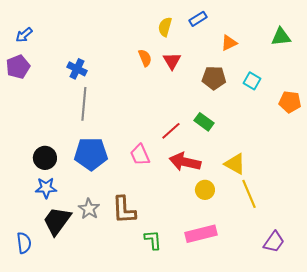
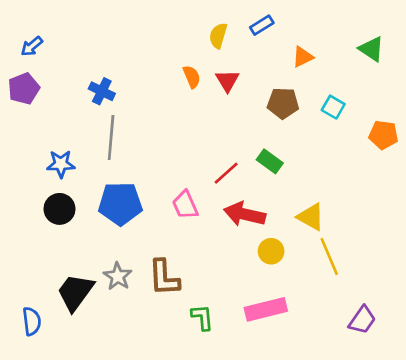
green triangle: (281, 37) -> (372, 49), turned 40
blue star: (46, 188) -> (61, 164), moved

